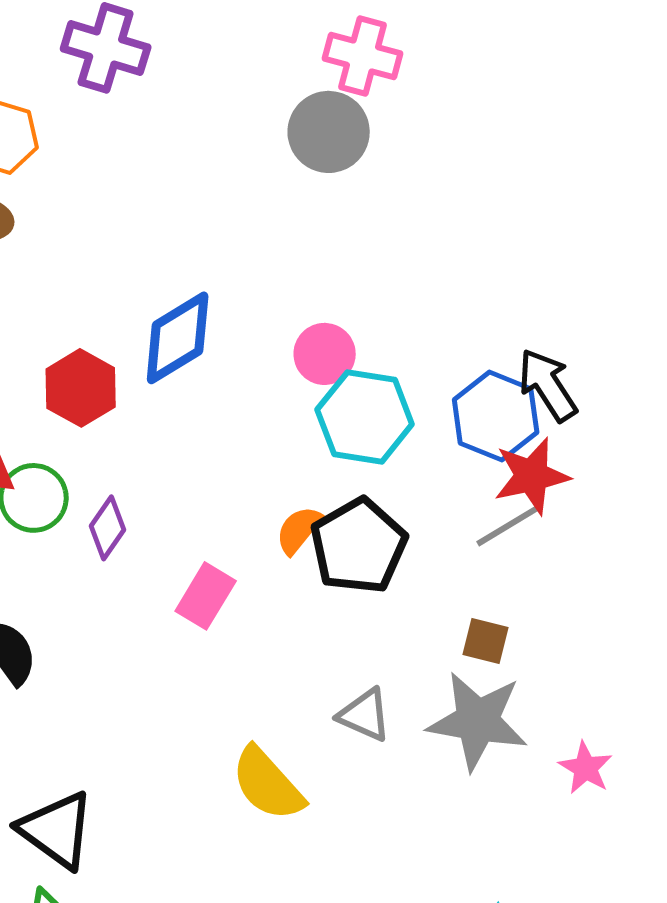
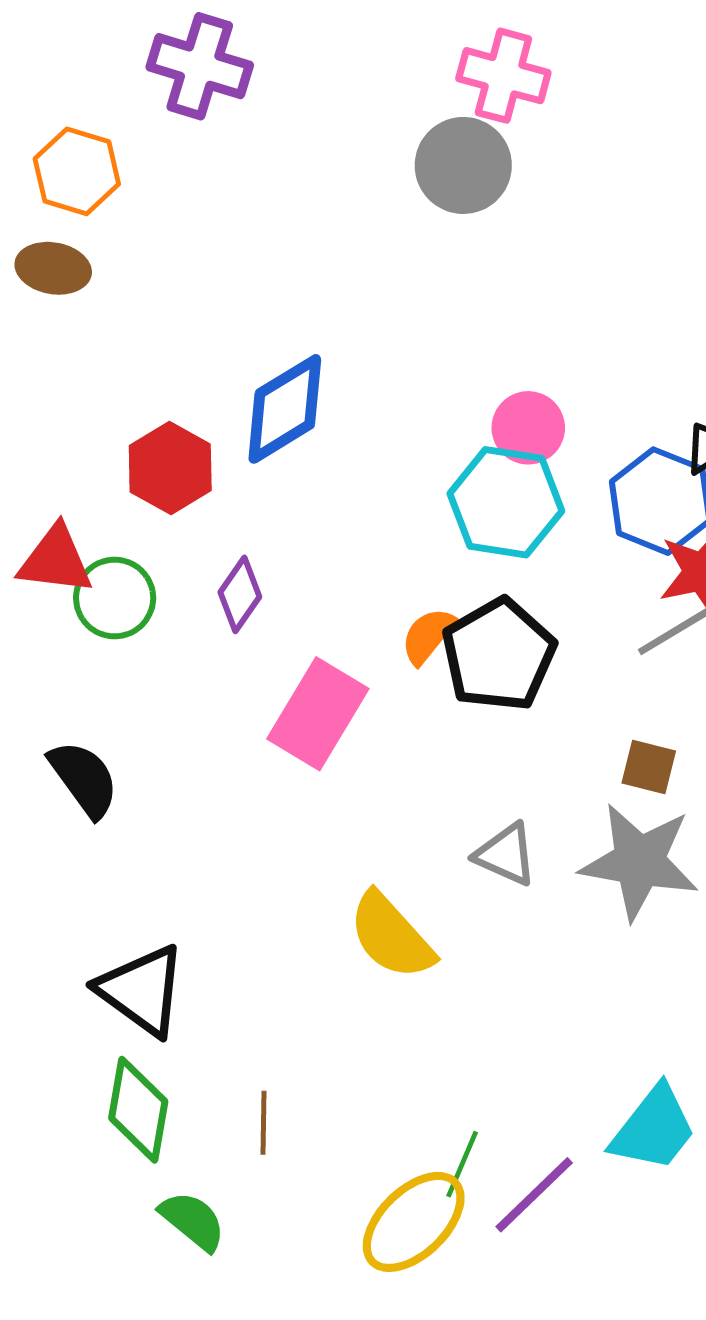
pink circle: (325, 354) -> (528, 428), moved
purple diamond: (108, 528) -> (240, 594), moved
pink rectangle: (206, 596) -> (318, 714), size x1.4

